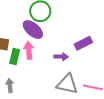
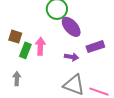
purple ellipse: (33, 30) -> (71, 27), moved

